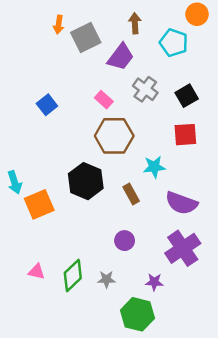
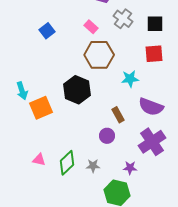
black square: (187, 96) -> (155, 24), turned 30
brown rectangle: (131, 194) -> (118, 115), moved

